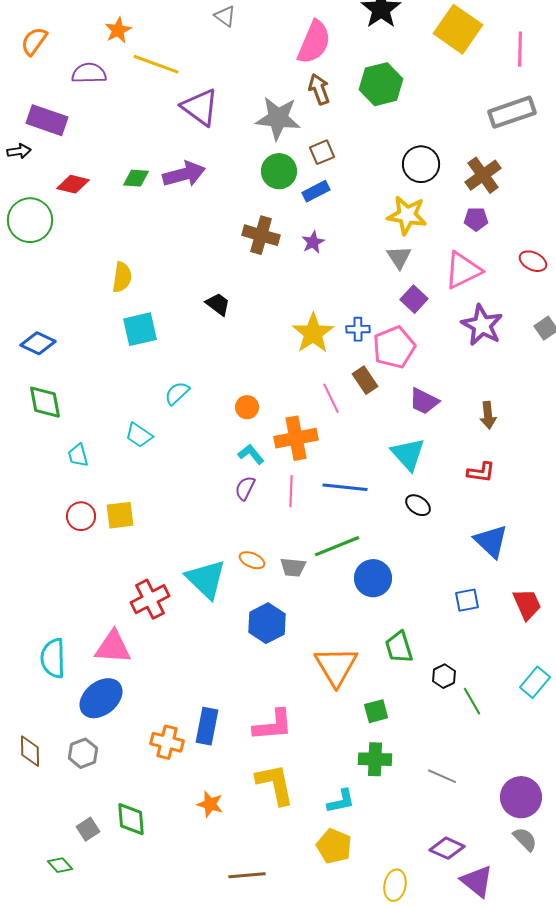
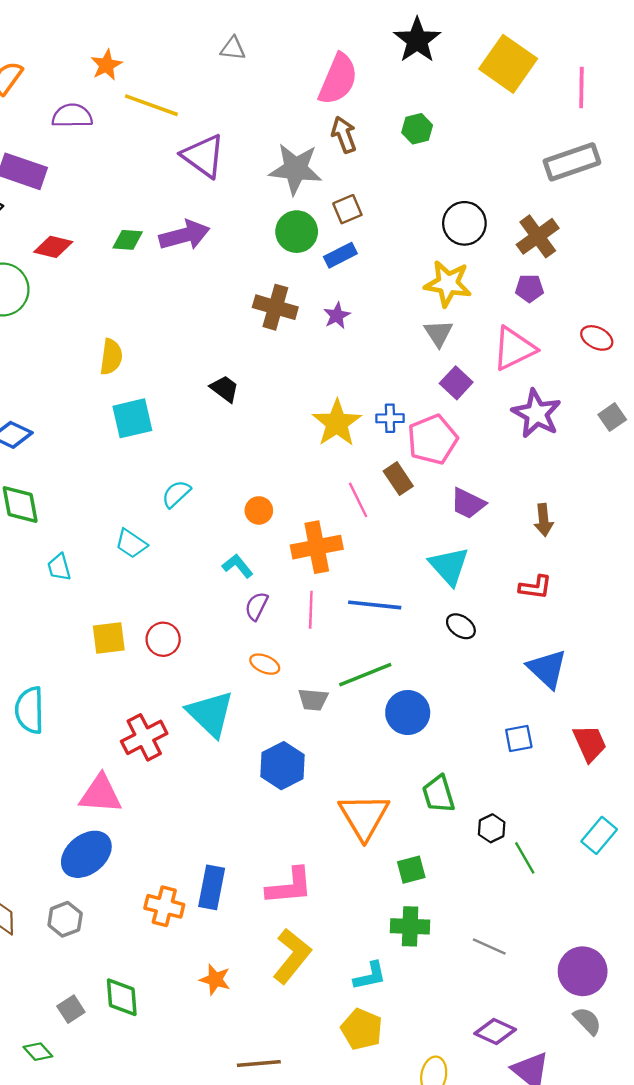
gray triangle: (225, 16) -> (233, 48), turned -30
green hexagon: (381, 84) -> (417, 129), size x0.6
cyan L-shape: (251, 454) -> (238, 566), moved
red circle: (81, 516) -> (163, 639), moved
orange ellipse: (252, 560) -> (265, 664), moved
cyan semicircle: (53, 658) -> (30, 710), moved
yellow L-shape: (275, 784) -> (292, 956), turned 51

